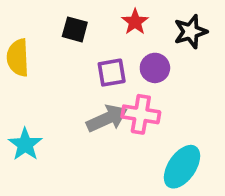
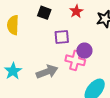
purple circle: (155, 68) -> (84, 51), moved
gray arrow: (107, 118) -> (47, 72), moved

